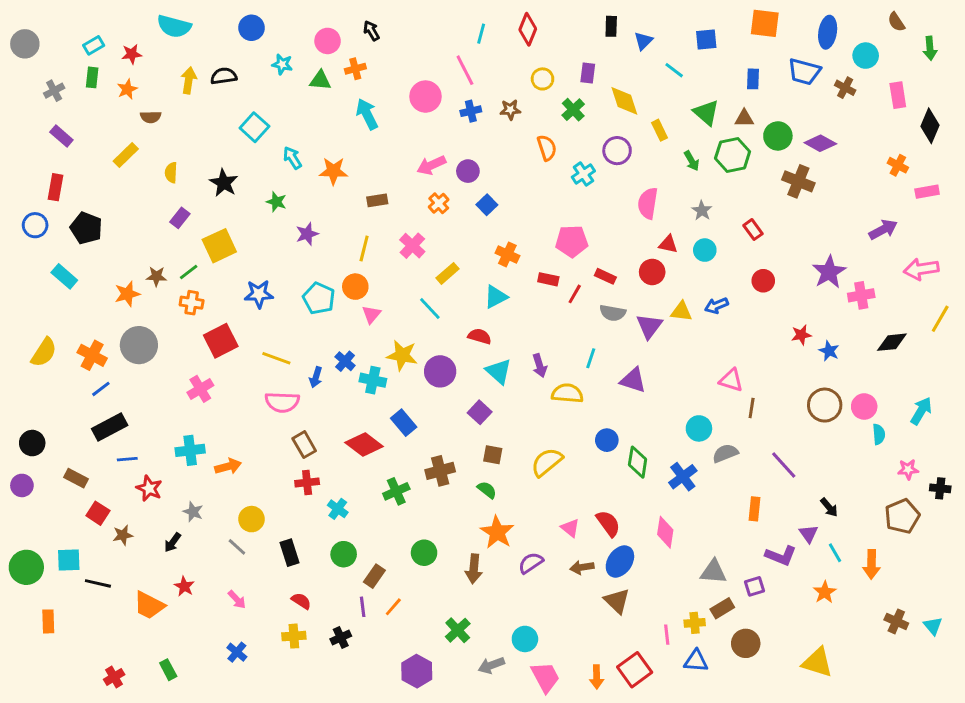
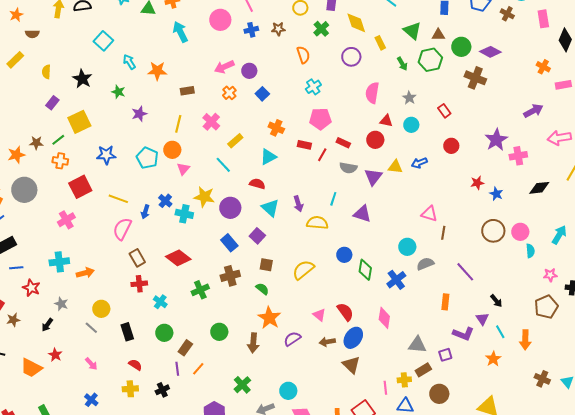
cyan cross: (583, 174) -> (313, 87), moved
pink semicircle: (282, 402) -> (122, 229), turned 115
blue rectangle: (404, 423) -> (229, 243), moved

